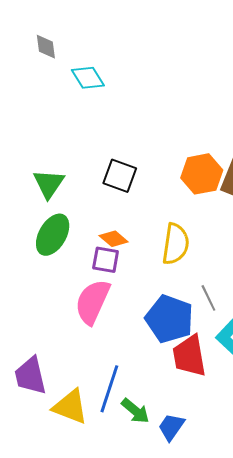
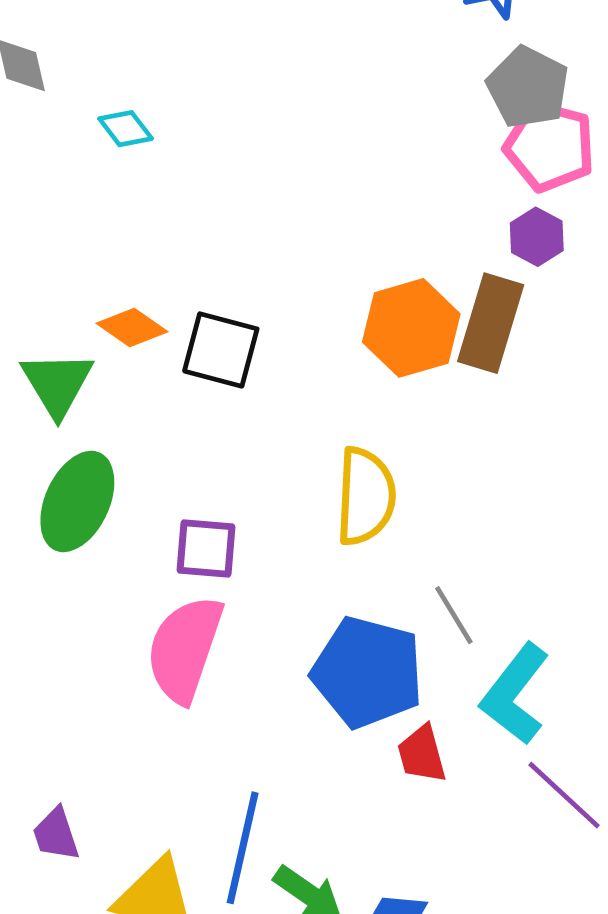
cyan diamond: (88, 78) -> (126, 129), size x0.7
orange diamond: (114, 239) -> (132, 328), moved
red trapezoid: (189, 356) -> (422, 754), size x0.6
purple trapezoid: (30, 376) -> (56, 834), size x0.6

